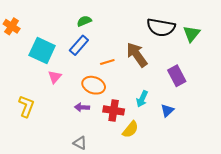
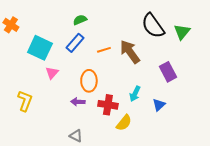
black semicircle: (161, 27) -> (153, 26), turned 44
orange line: (107, 62) -> (104, 50), moved
orange ellipse: (94, 85) -> (89, 81), turned 70

